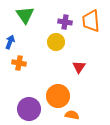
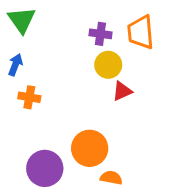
green triangle: (25, 15) -> (22, 20), moved
yellow circle: (56, 42) -> (108, 65), moved
red triangle: (79, 67) -> (122, 91), moved, turned 32

